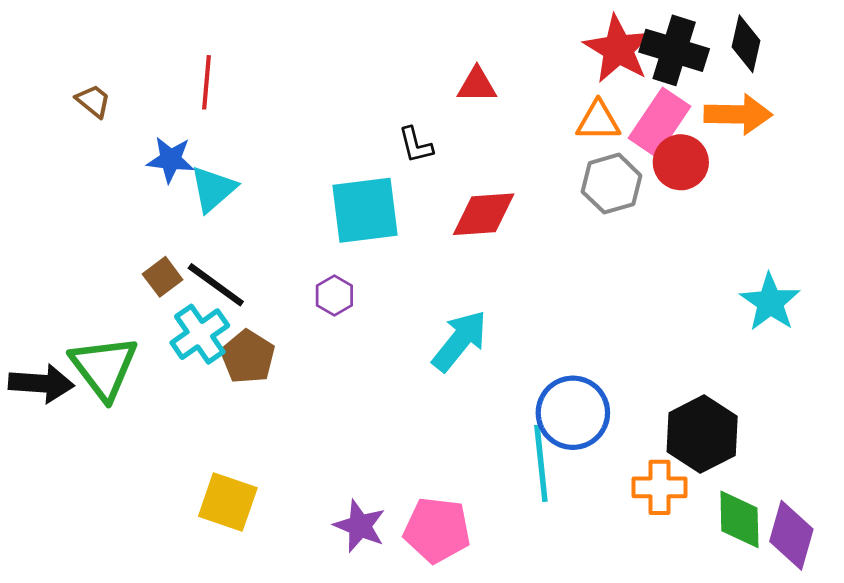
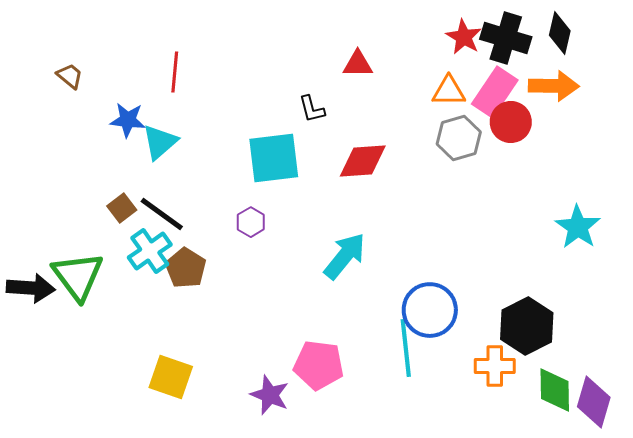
red star: (618, 49) -> (464, 37), size x0.7
red line: (207, 82) -> (175, 72), moved
pink pentagon: (437, 530) -> (319, 365), moved

